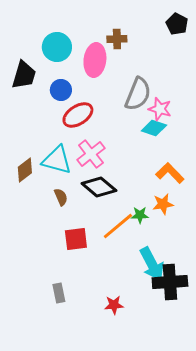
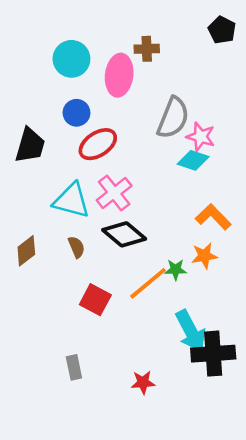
black trapezoid: (24, 75) -> (30, 145), moved
brown diamond: (25, 170) -> (26, 251), moved
red square: (76, 239) -> (95, 300), turned 35

